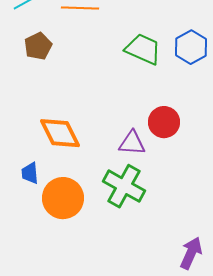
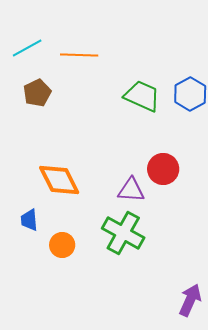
orange circle: (63, 198) -> (62, 245), size x0.6

